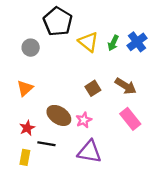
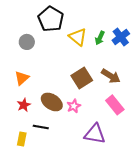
brown square: (93, 88) -> (82, 78), size x1.5
red star: (27, 128) -> (24, 105), moved
purple triangle: (89, 152) -> (95, 134), moved

